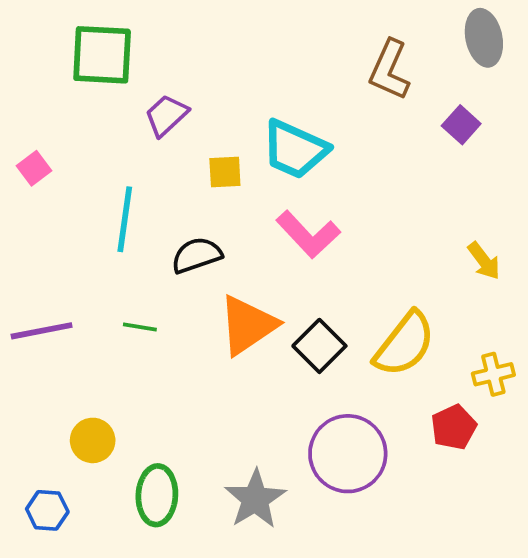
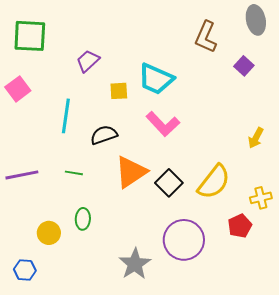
green square: (102, 55) -> (30, 36), moved
pink square: (34, 168) -> (18, 89), size x1.4
yellow arrow: (484, 261) -> (256, 138), turned 65
green ellipse: (157, 495) -> (83, 219), moved, size x0.7

